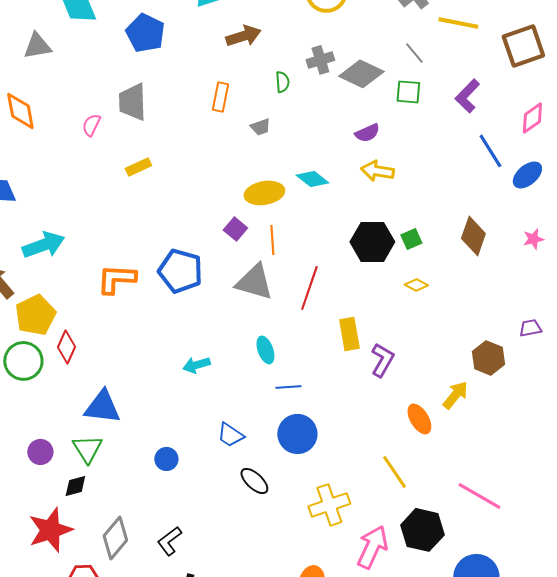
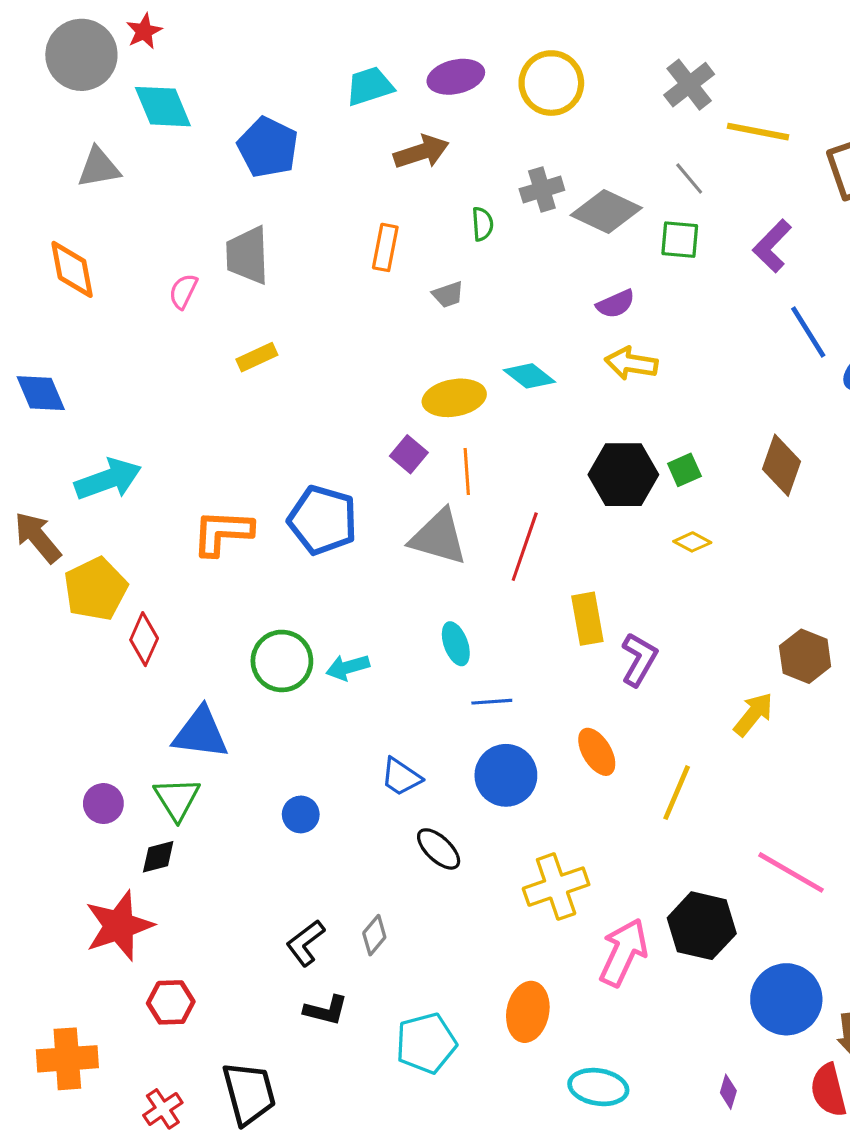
green circle: (23, 361) -> (282, 661), moved
orange ellipse: (419, 419) -> (597, 752), moved
yellow line: (394, 472) -> (677, 793), moved, turned 57
gray diamond: (115, 538) -> (374, 935), moved, size x0.6

